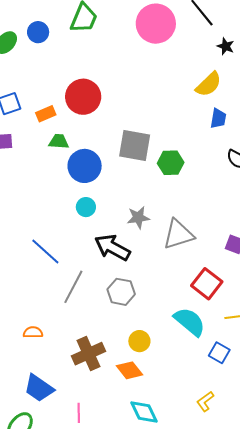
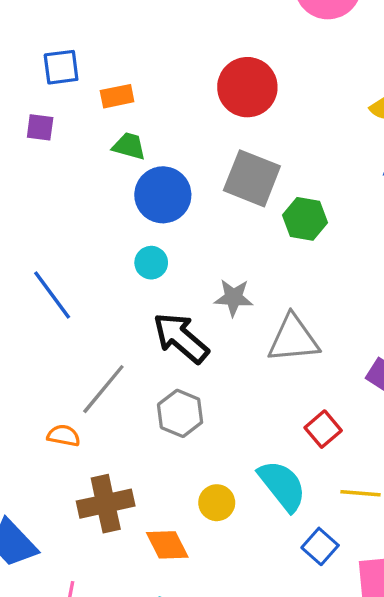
red circle: (83, 97) -> (247, 87), moved
blue line: (45, 252) -> (52, 295), moved
red square: (207, 284) -> (323, 429), size x0.7
orange semicircle: (33, 332) -> (64, 436), moved
yellow circle: (139, 341) -> (217, 503), moved

